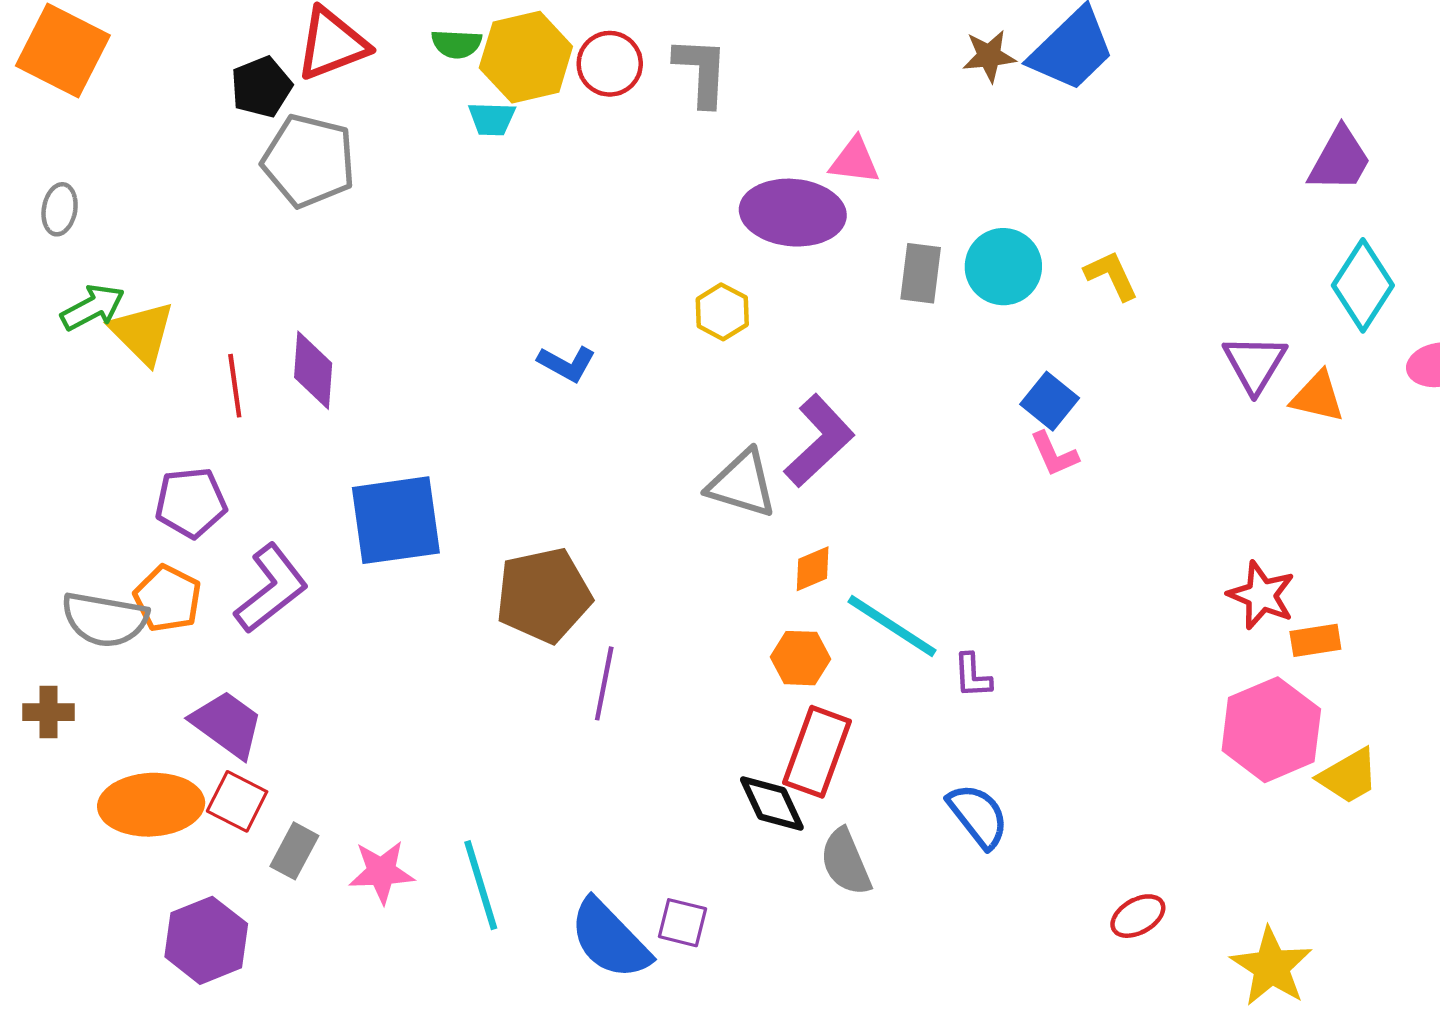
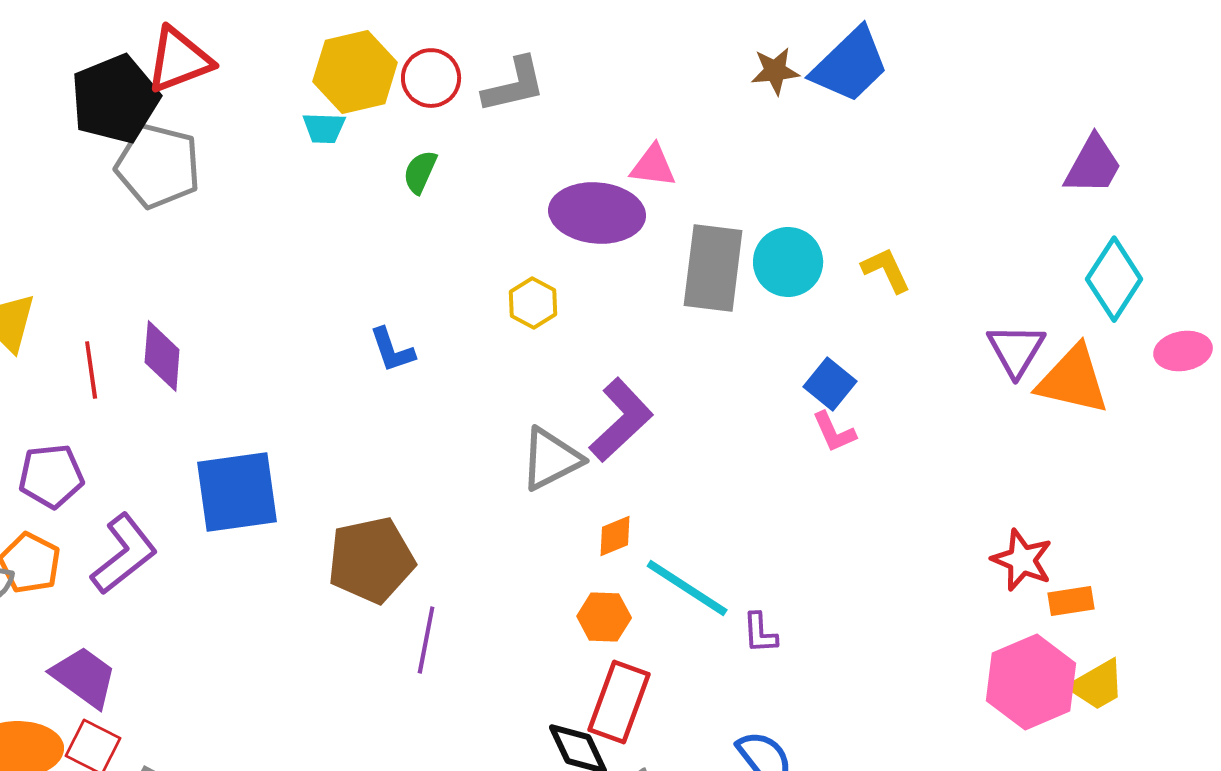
green semicircle: (456, 44) -> (420, 172), moved, turned 111
gray L-shape: (701, 71) -> (514, 85), turned 74
black pentagon: (261, 87) -> (115, 99), size x1.6
gray rectangle: (921, 273) -> (713, 268), size x1.6
blue L-shape: (567, 364) -> (392, 350), turned 42
orange triangle: (1318, 397) -> (1073, 380), size x1.5
gray triangle: (742, 484) -> (551, 459), turned -44
yellow trapezoid: (1348, 776) -> (1097, 685), moved

